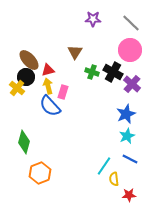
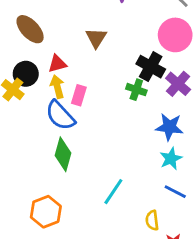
brown ellipse: (29, 60) -> (30, 29), moved
green cross: (92, 72) -> (136, 90), moved
blue star: (126, 114) -> (169, 127), turned 30
green diamond: (24, 142) -> (63, 154), moved
cyan line: (104, 166) -> (113, 192), moved

